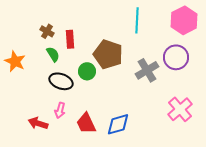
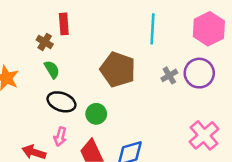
red rectangle: (70, 39) -> (64, 24), moved
gray cross: (147, 70) -> (169, 75), moved, size x0.6
green circle: (87, 71) -> (96, 114), moved

